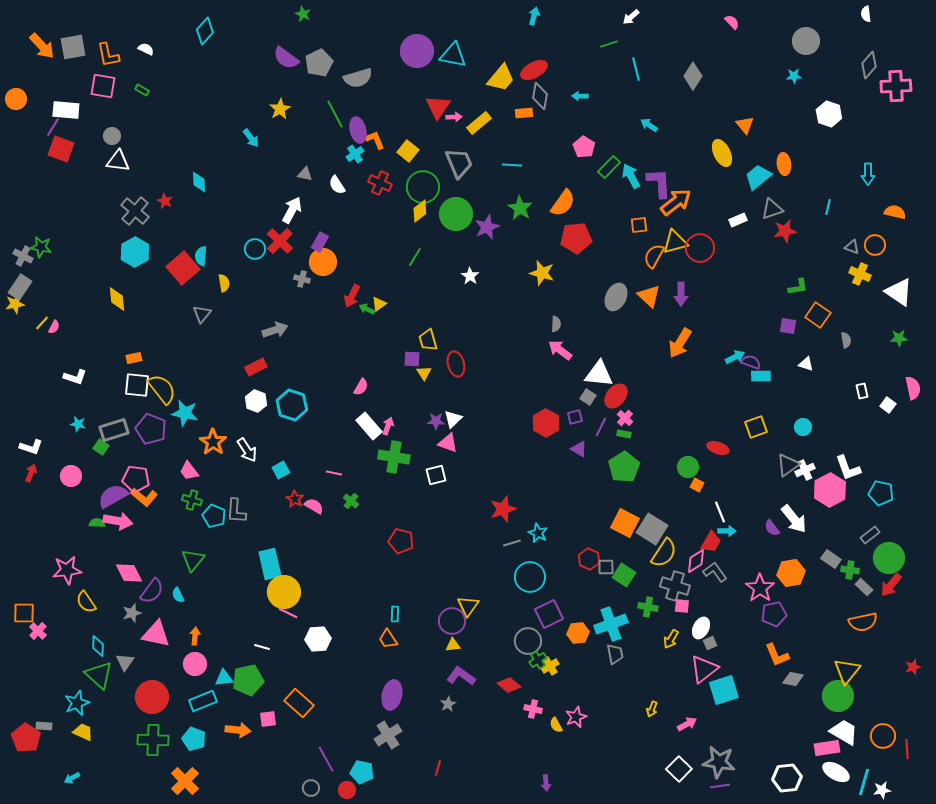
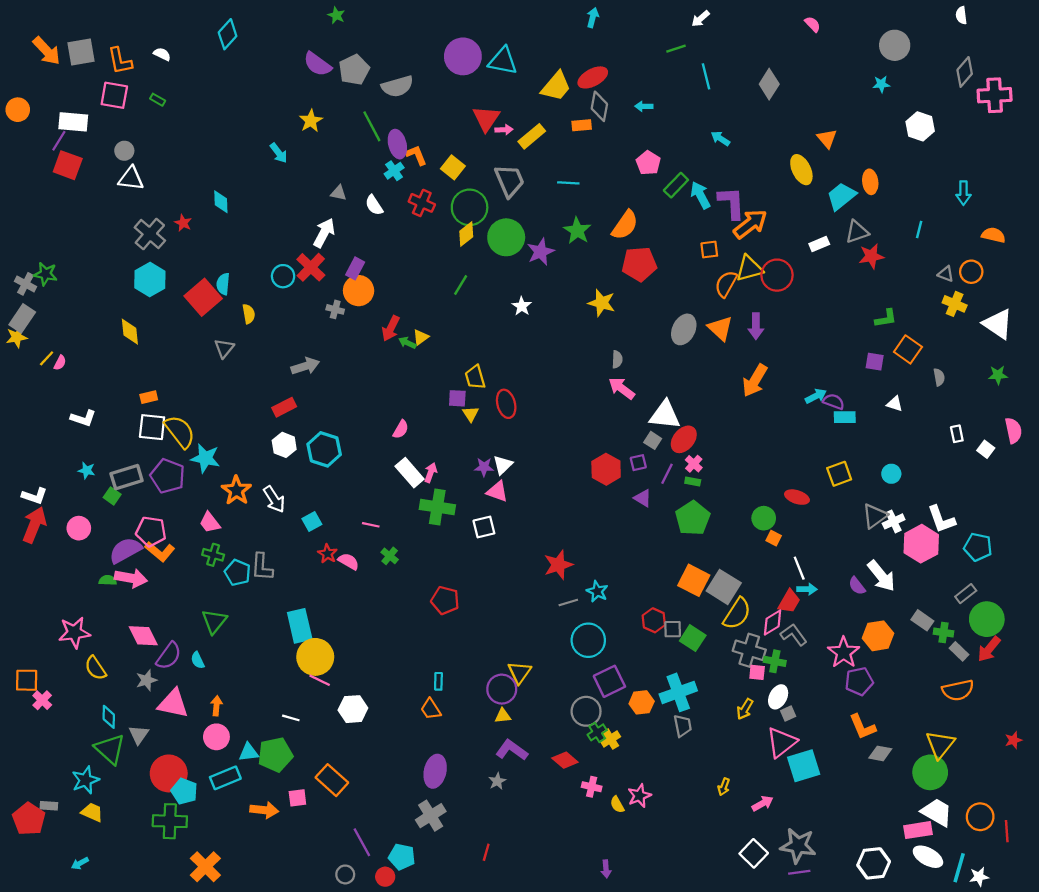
red arrow: (31, 473) -> (34, 525), size x1.8
green cross: (648, 607) -> (775, 661), moved
cyan pentagon: (194, 739) -> (184, 791), moved

